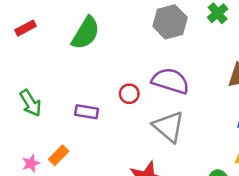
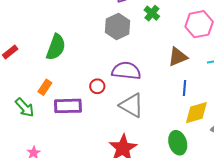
purple rectangle: (87, 112) -> (68, 106), size x1.5
orange rectangle: (59, 155) -> (45, 87), moved

